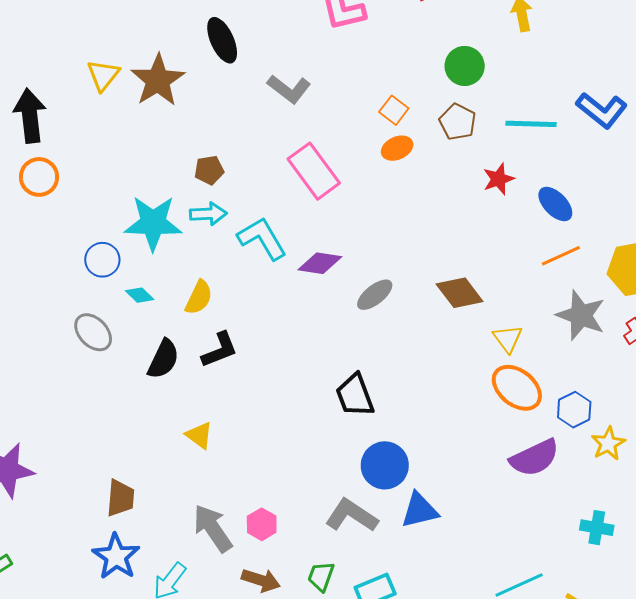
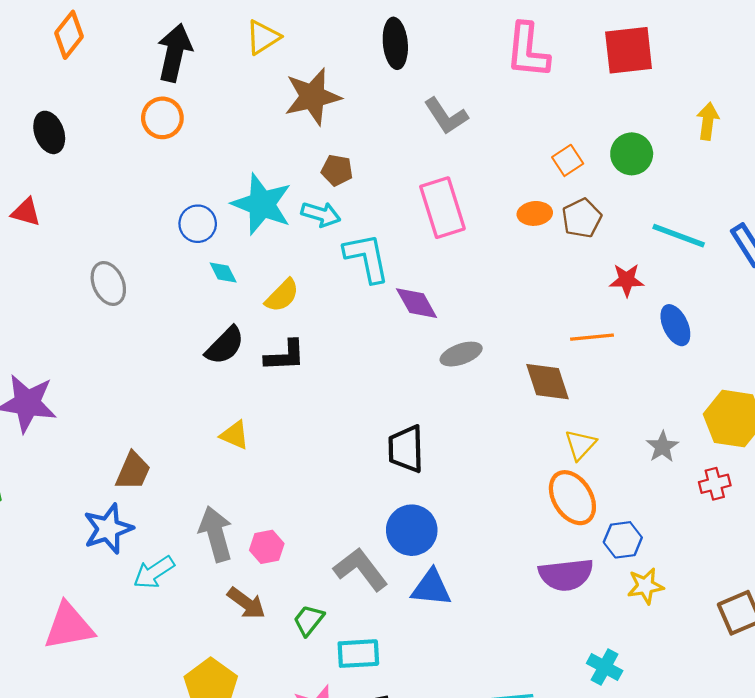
brown star: (158, 80) -> (313, 97), moved
orange square: (394, 110) -> (568, 160), moved
brown pentagon: (458, 122) -> (582, 218), moved
orange line: (561, 256) -> (592, 337), moved
purple diamond: (320, 263) -> (417, 303), turned 33
gray star: (581, 315) -> (662, 447), size x0.6
gray ellipse: (93, 332) -> (108, 284), moved
yellow triangle: (199, 435) -> (235, 435), turned -32

